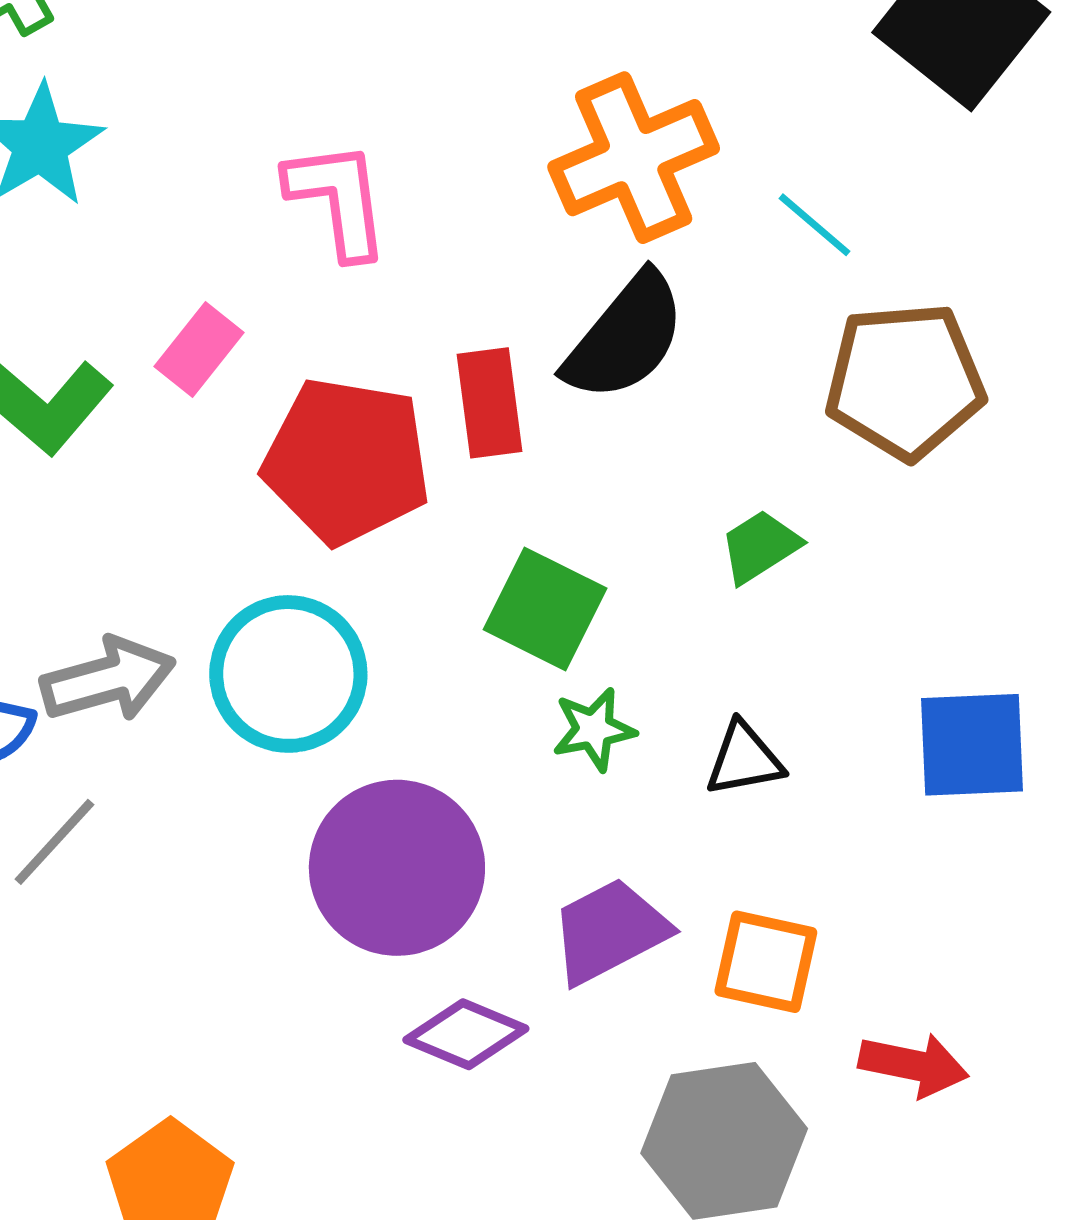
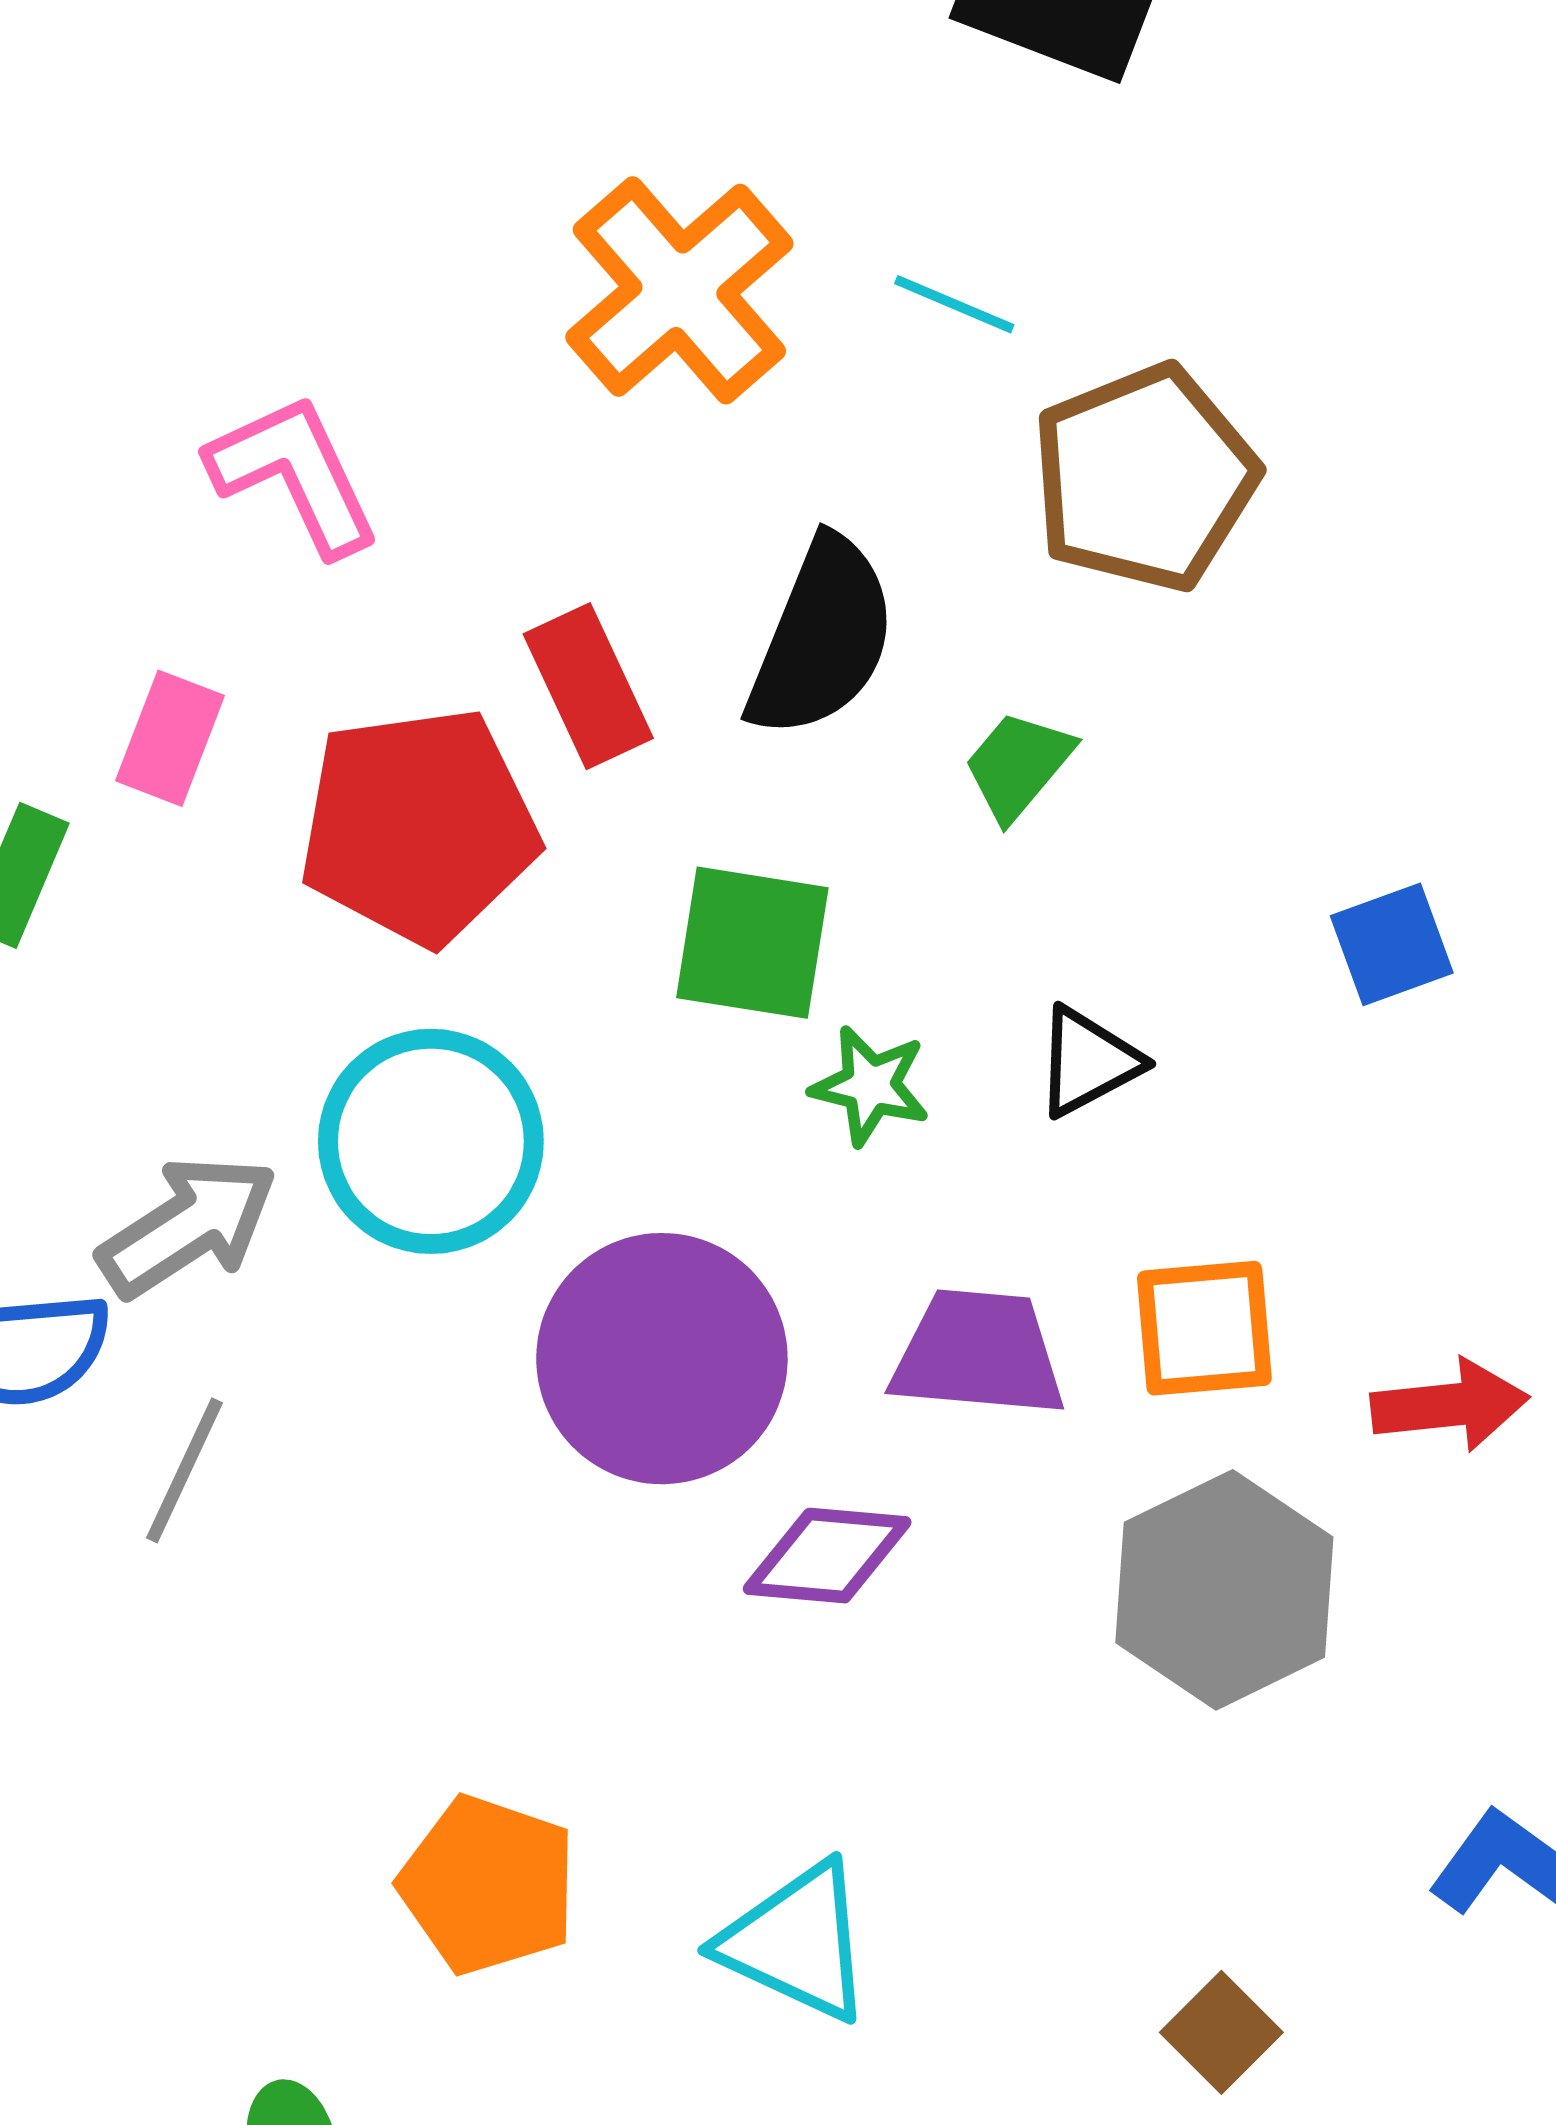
black semicircle: (625, 337) -> (822, 638), moved
green star: (594, 729) -> (870, 1086), turned -30
blue square: (972, 745) -> (1392, 944), size x0.7
purple trapezoid: (610, 931) -> (978, 1354), turned 50

